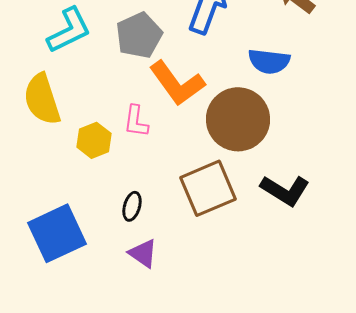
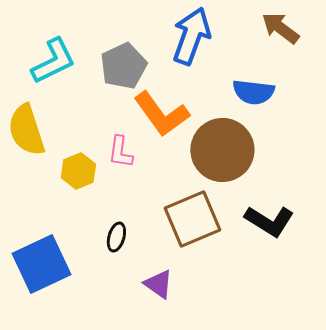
purple triangle: (143, 253) -> (158, 284), moved

